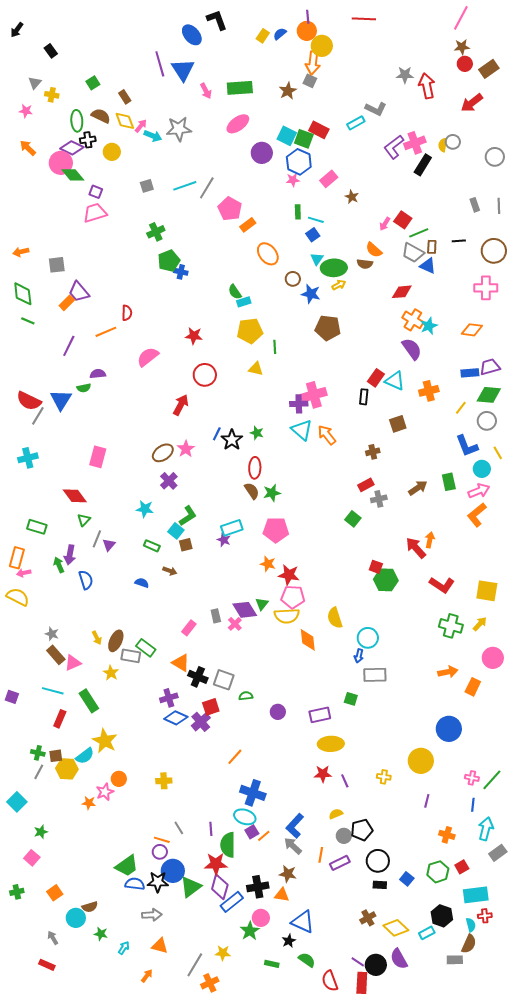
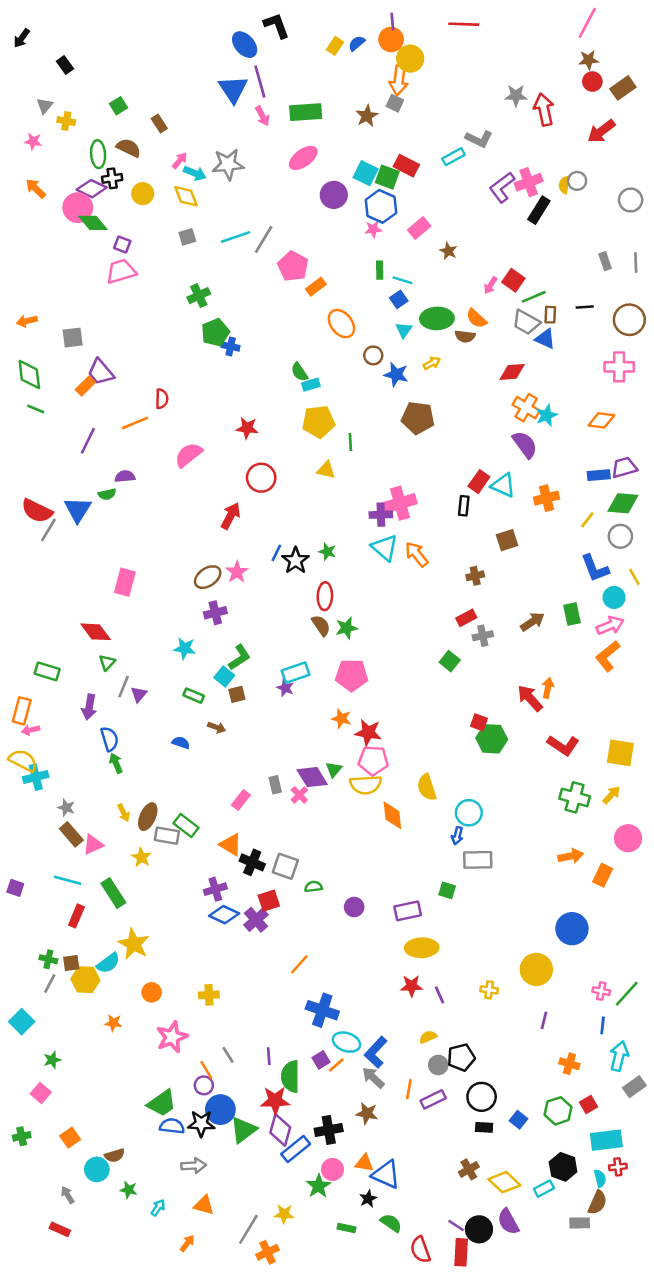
purple line: (160, 64) -> (260, 82), moved
yellow diamond: (125, 121) -> (186, 196), moved
green ellipse: (334, 268) -> (437, 318), moved
cyan cross: (28, 458) -> (36, 777), moved
purple cross: (169, 481) -> (215, 613), turned 30
green arrow: (59, 565) -> (116, 763), moved
pink star: (105, 792) -> (172, 1037), moved, size x1.4
cyan ellipse: (245, 817) -> (347, 1042), moved
orange line: (162, 840) -> (206, 1070), turned 42
orange triangle: (282, 895) -> (364, 1163), moved

